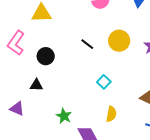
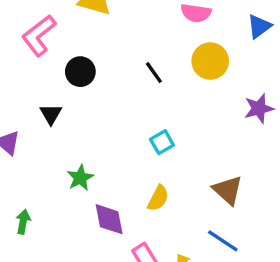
yellow circle: (119, 41) -> (210, 61), moved
black triangle: (36, 85) -> (51, 114), turned 40

